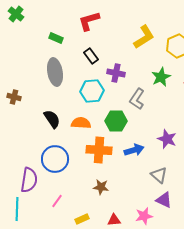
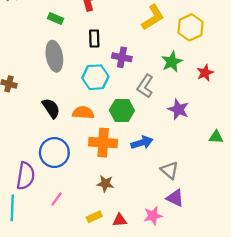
black rectangle: (91, 56) -> (94, 38), turned 35
purple star: (167, 139) -> (178, 109), moved
yellow rectangle: (82, 219) -> (94, 217), moved

